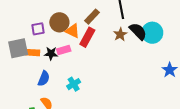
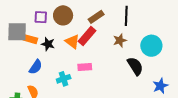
orange triangle: (72, 31) -> (72, 42), moved
black semicircle: (138, 31) -> (135, 66), moved
pink rectangle: (64, 50) -> (85, 67), moved

